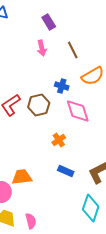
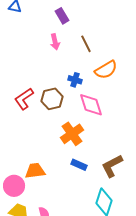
orange cross: (59, 140) -> (72, 134), size x1.6

